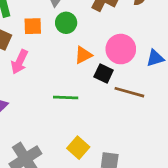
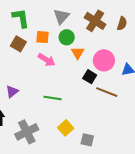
orange triangle: (83, 55) -> (78, 53), moved, turned -40
pink arrow: (19, 62) -> (46, 60), moved, turned -90
green line: (66, 97) -> (53, 98), moved

